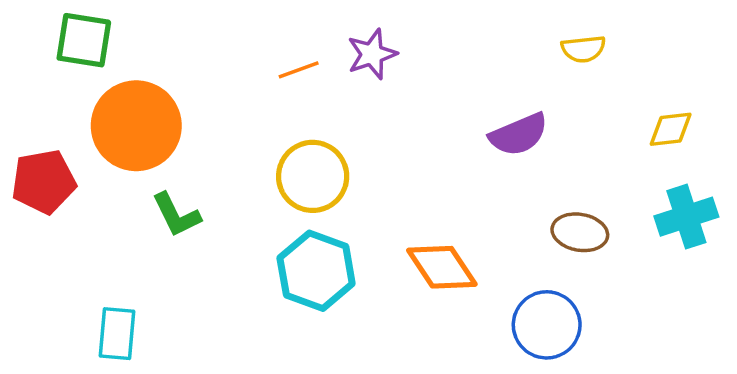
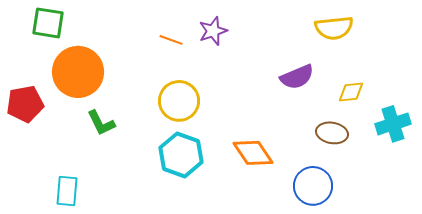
yellow semicircle: (583, 49) -> (334, 28), size x1.5
orange line: (299, 70) -> (171, 40), turned 40
yellow diamond: (671, 129) -> (351, 92), moved

